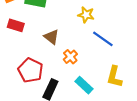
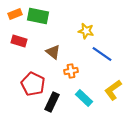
orange cross: (70, 57) -> (71, 71), turned 32
yellow L-shape: (114, 77) -> (113, 90), turned 40

